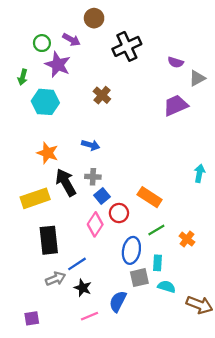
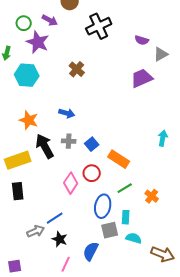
blue square: (102, 196) -> (92, 144), moved
black rectangle: (49, 240) -> (18, 191), moved, size x0.7
pink line: (90, 316) -> (66, 264), turned -42

